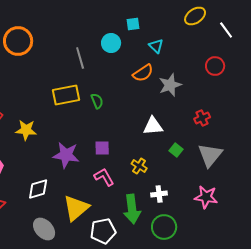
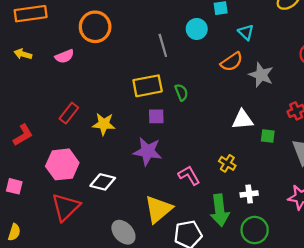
gray star: (170, 85) -> (261, 75), turned -30
purple square: (102, 148) -> (156, 116), moved
green square: (176, 150) -> (268, 136), moved, turned -32
white diamond: (38, 189) -> (103, 182), moved, turned 30

